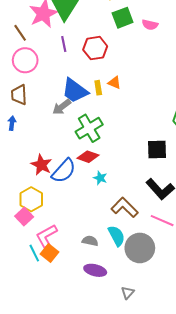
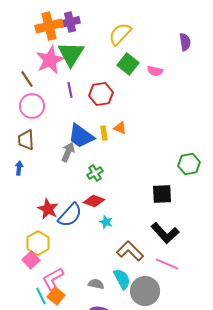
green square: (123, 18) -> (128, 64), turned -30
gray arrow: (62, 107) -> (68, 152), turned 150
green cross: (89, 128) -> (95, 173), size x0.6

